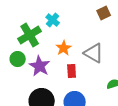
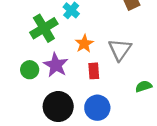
gray triangle: (94, 53) -> (120, 50), turned 35
green circle: (18, 59) -> (30, 70), moved

